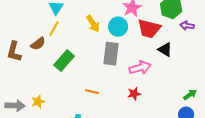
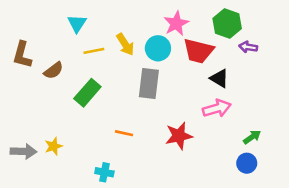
yellow line: (54, 29) -> (94, 51), moved, turned 49
brown L-shape: (14, 52) -> (22, 55), moved
pink arrow: (140, 68) -> (217, 108), moved
red star: (134, 94) -> (179, 136), size x1.5

